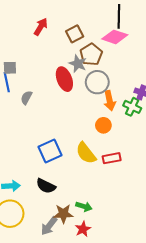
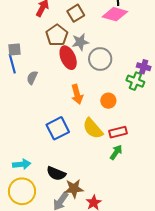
brown pentagon: (91, 54) -> (57, 35), moved
gray star: (78, 64) -> (80, 42), turned -30
orange arrow: (110, 101) -> (77, 94), moved
black semicircle: (46, 186) -> (56, 173), moved
green arrow: (84, 206) -> (116, 152), moved, turned -70

